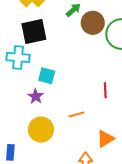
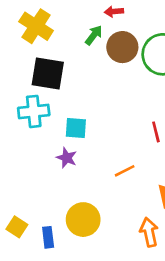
black square: (34, 31) -> (48, 73), turned 32
yellow circle: (41, 130) -> (83, 220), moved

